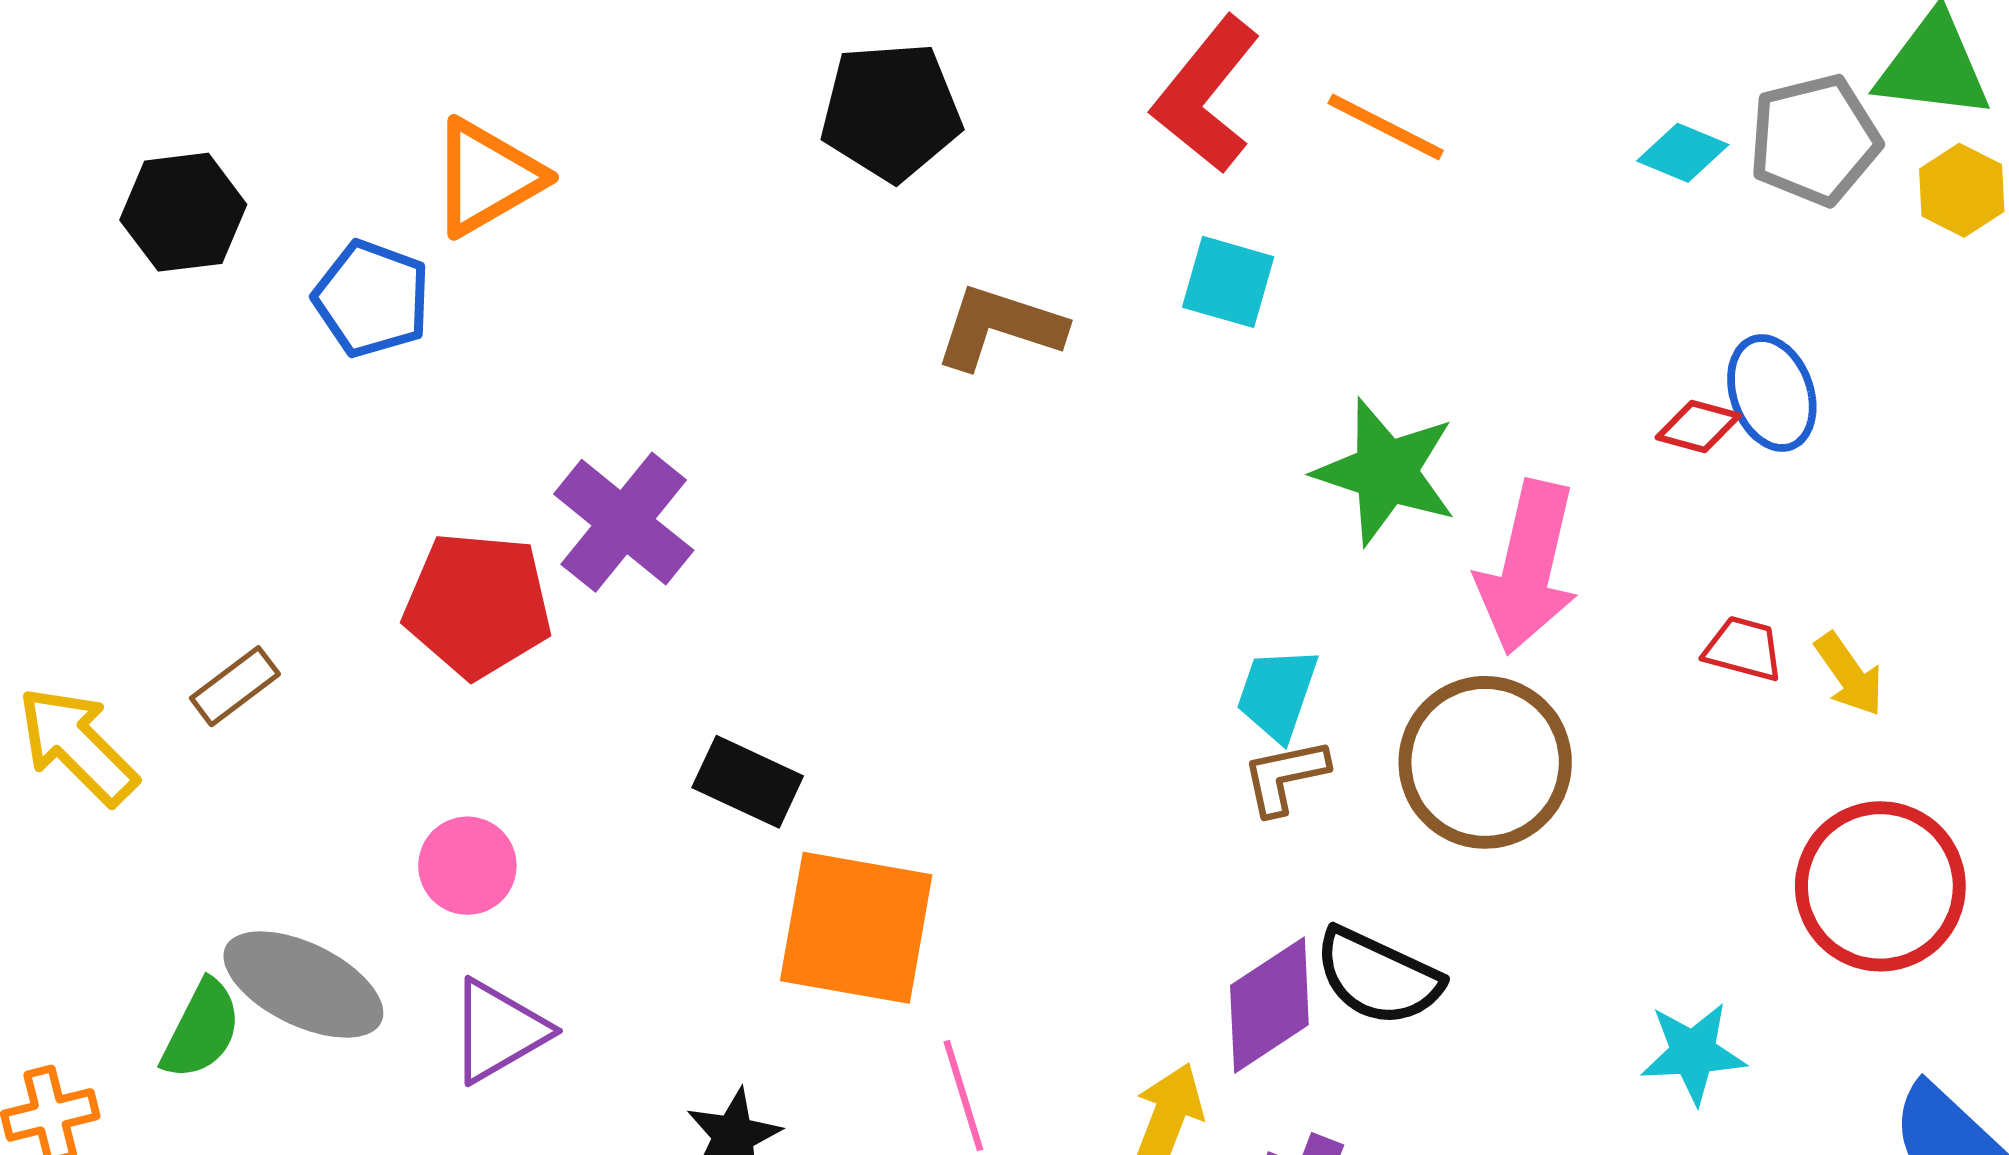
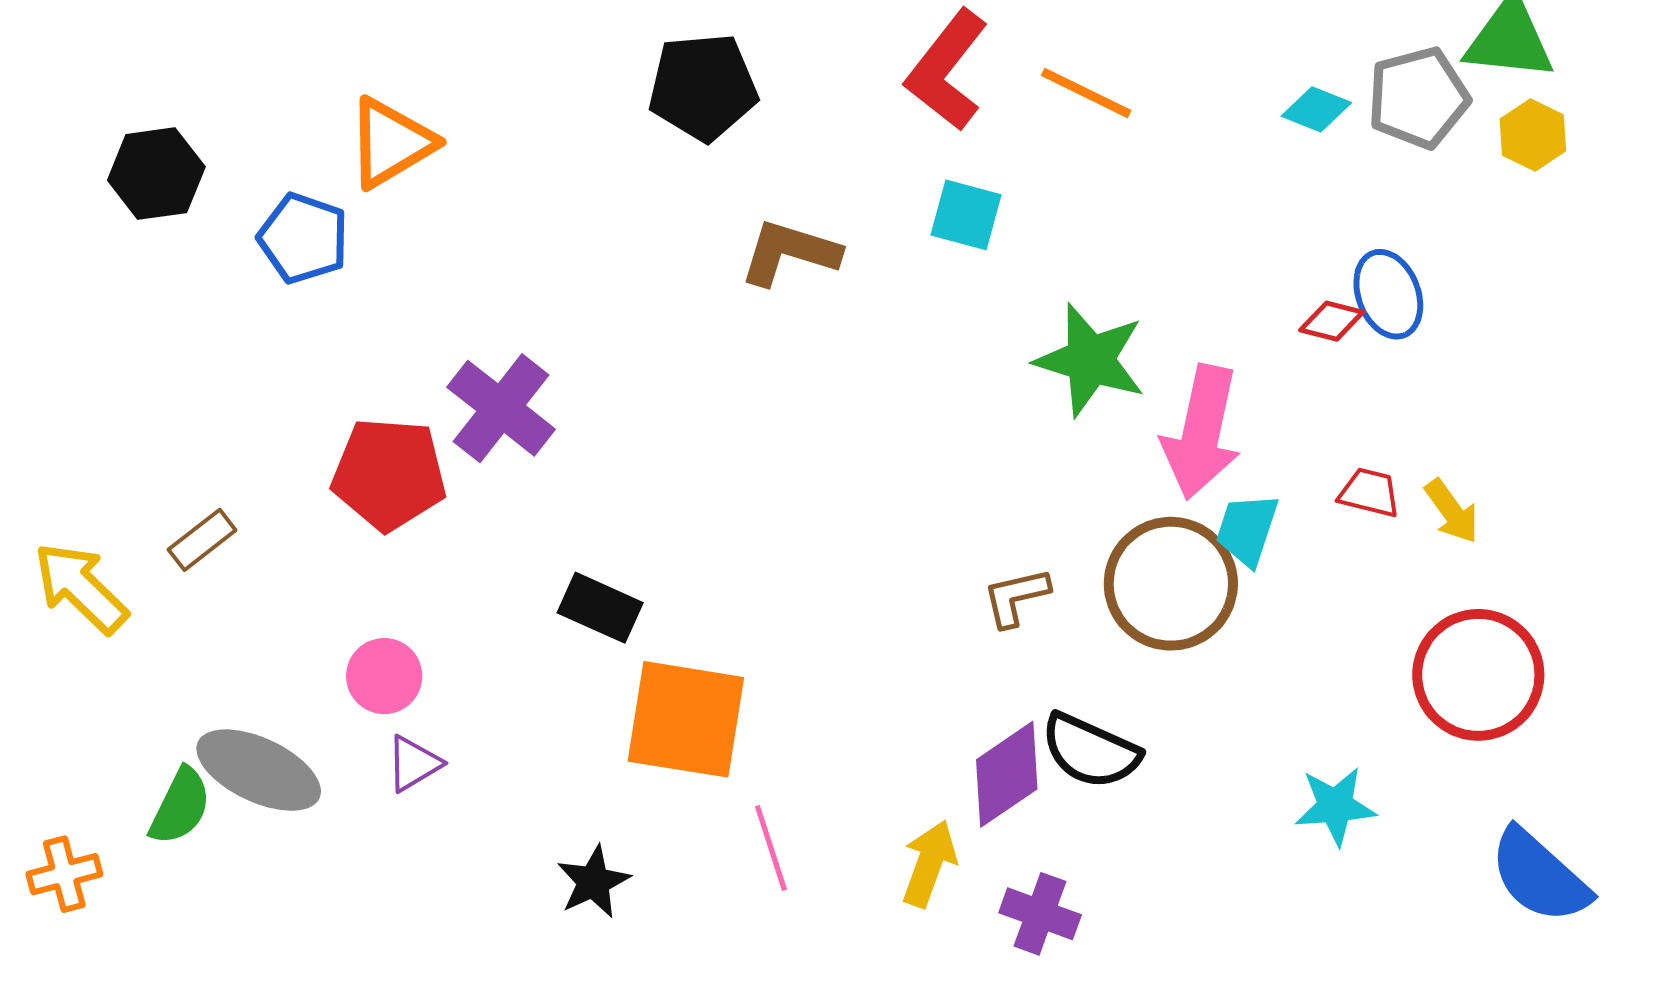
cyan trapezoid: (1277, 694) -> (1247, 529), moved
purple triangle: (498, 1031) -> (414, 764), moved, size x0.7

